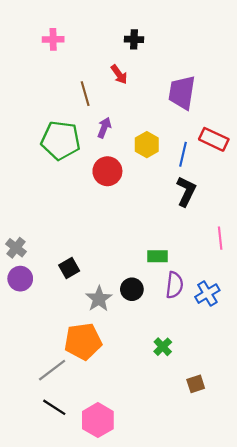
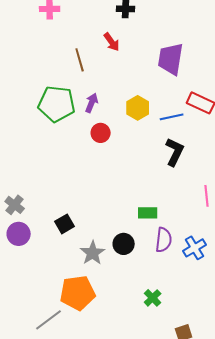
purple arrow: (104, 128) -> (92, 103), moved
blue line: (183, 154) -> (172, 117), turned 65
red circle: (107, 171) -> (101, 133), size x0.7

